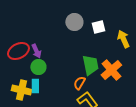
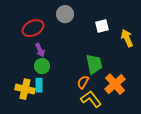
gray circle: (74, 22) -> (65, 14), moved
red ellipse: (18, 51) -> (33, 28), moved
orange cross: (111, 70) -> (115, 84), moved

